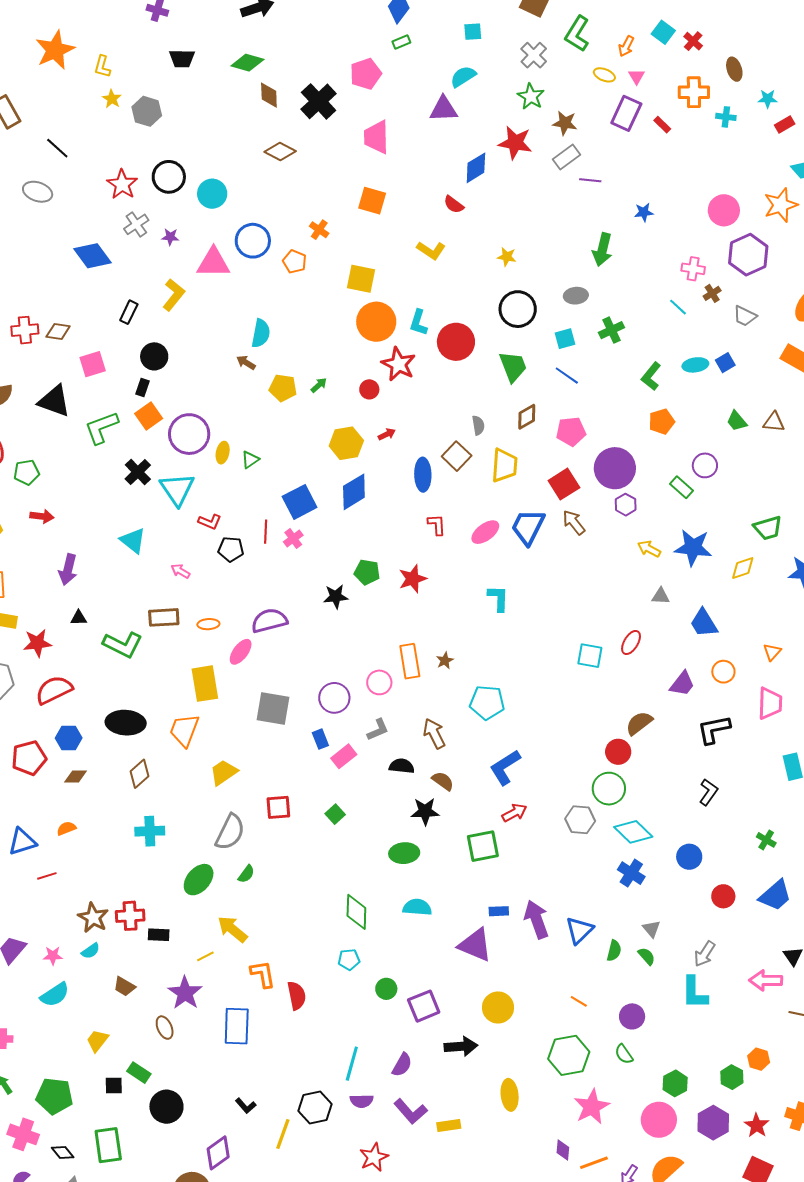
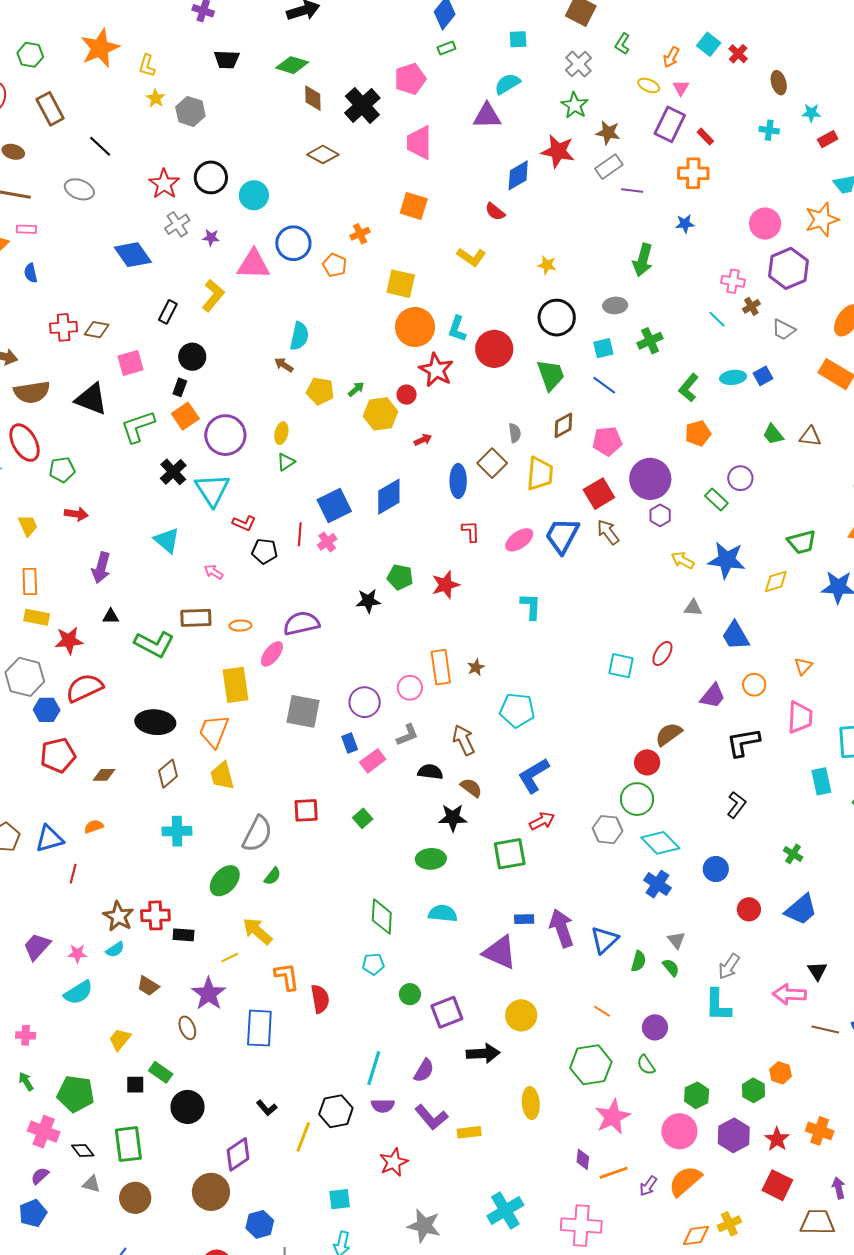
green L-shape: (577, 34) -> (622, 44), size x0.6
orange cross: (694, 92) -> (693, 173), moved
orange cross: (319, 230) -> (360, 234), turned 30
yellow hexagon: (346, 443) -> (380, 414), moved
yellow ellipse: (223, 453) -> (281, 433), moved
blue hexagon: (69, 738) -> (47, 710), moved
yellow trapezoid: (224, 772) -> (222, 776), moved, turned -72
red line: (47, 876) -> (73, 874), turned -60

